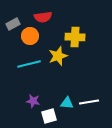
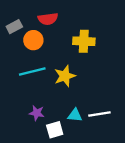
yellow star: (58, 56) -> (65, 76), moved

